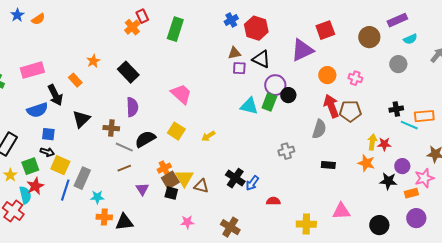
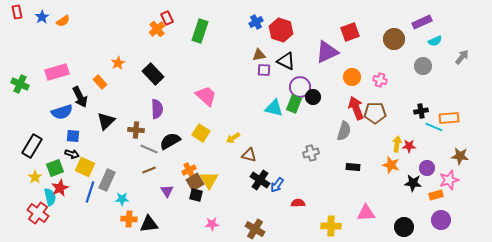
brown triangle: (201, 186) -> (249, 155), moved

